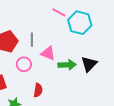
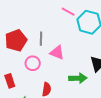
green arrow: (67, 65) -> (78, 78), moved

